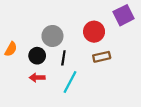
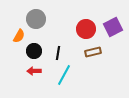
purple square: (124, 15) -> (113, 27), moved
gray circle: (52, 36) -> (36, 19), moved
orange semicircle: (11, 49) -> (19, 36), moved

